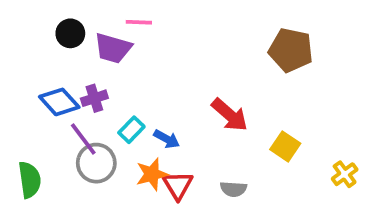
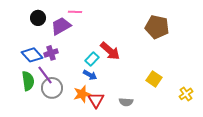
purple trapezoid: (113, 48) -> (61, 26), turned 135
red arrow: (230, 115) -> (110, 51), moved
cyan rectangle: (131, 130) -> (92, 59), moved
green semicircle: (30, 180) -> (28, 81), moved

